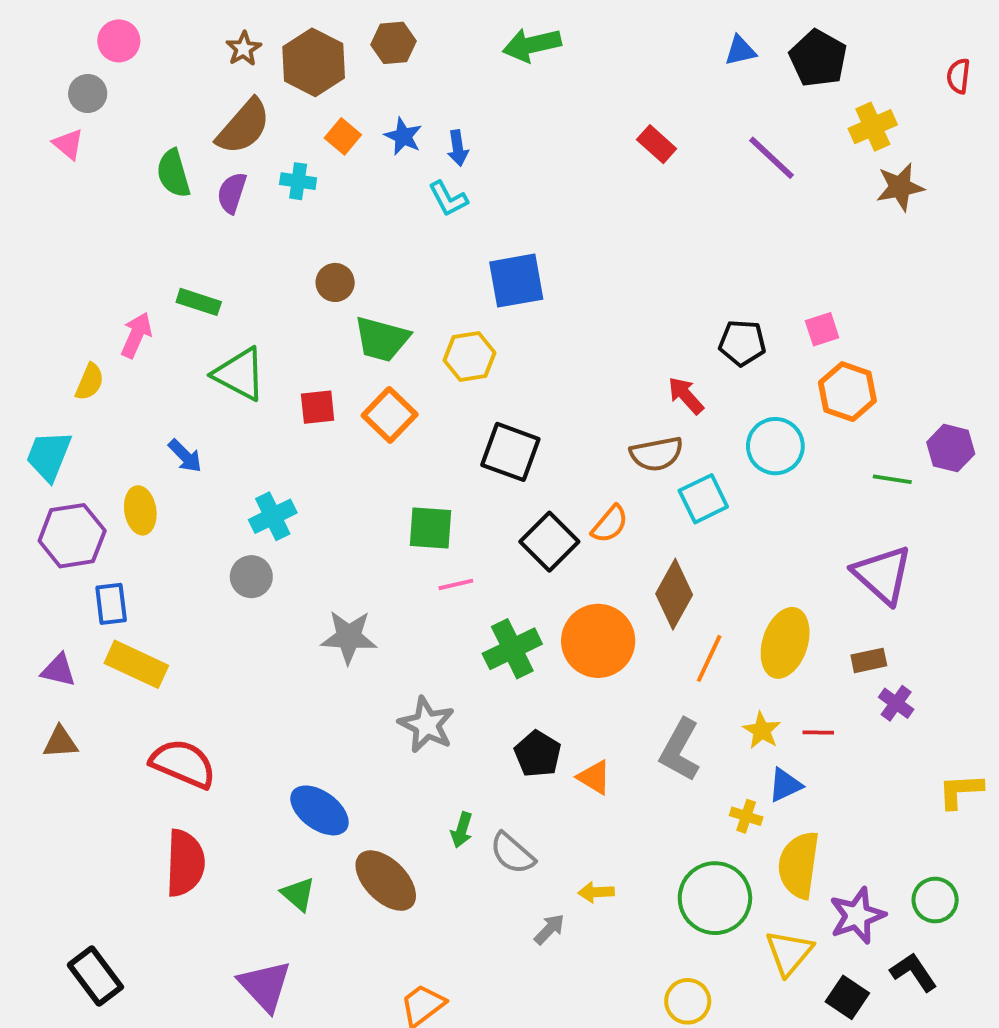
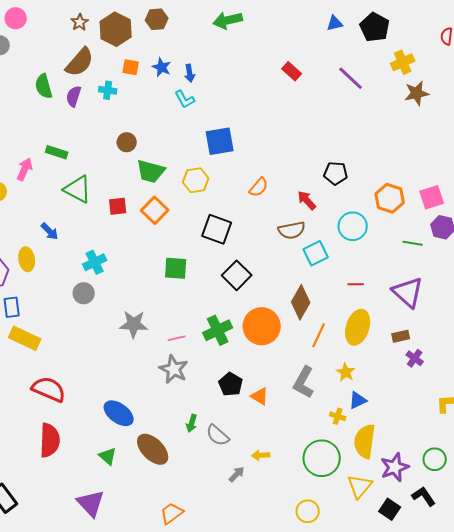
orange square: (343, 136) -> (131, 67), turned -30
pink square: (822, 329) -> (432, 197), moved, size x1.4
orange semicircle: (610, 524) -> (259, 187), moved
pink line: (456, 584) -> (177, 338), moved
red line: (818, 732) -> (356, 284), moved

